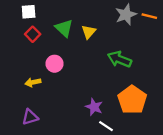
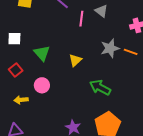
white square: (29, 12) -> (14, 39), moved
green triangle: (64, 28) -> (42, 53), moved
red square: (33, 34) -> (16, 70), moved

